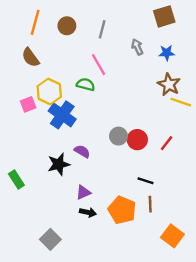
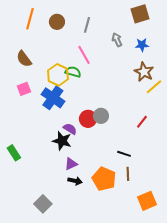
brown semicircle: (31, 57) -> (24, 59), moved
yellow hexagon: (49, 92) -> (58, 75), moved
yellow line: (181, 102) -> (154, 87), turned -60
red circle: (137, 140) -> (88, 119), moved
black star: (59, 164) -> (62, 141), moved, turned 30
orange square: (172, 236) -> (147, 201), turned 30

